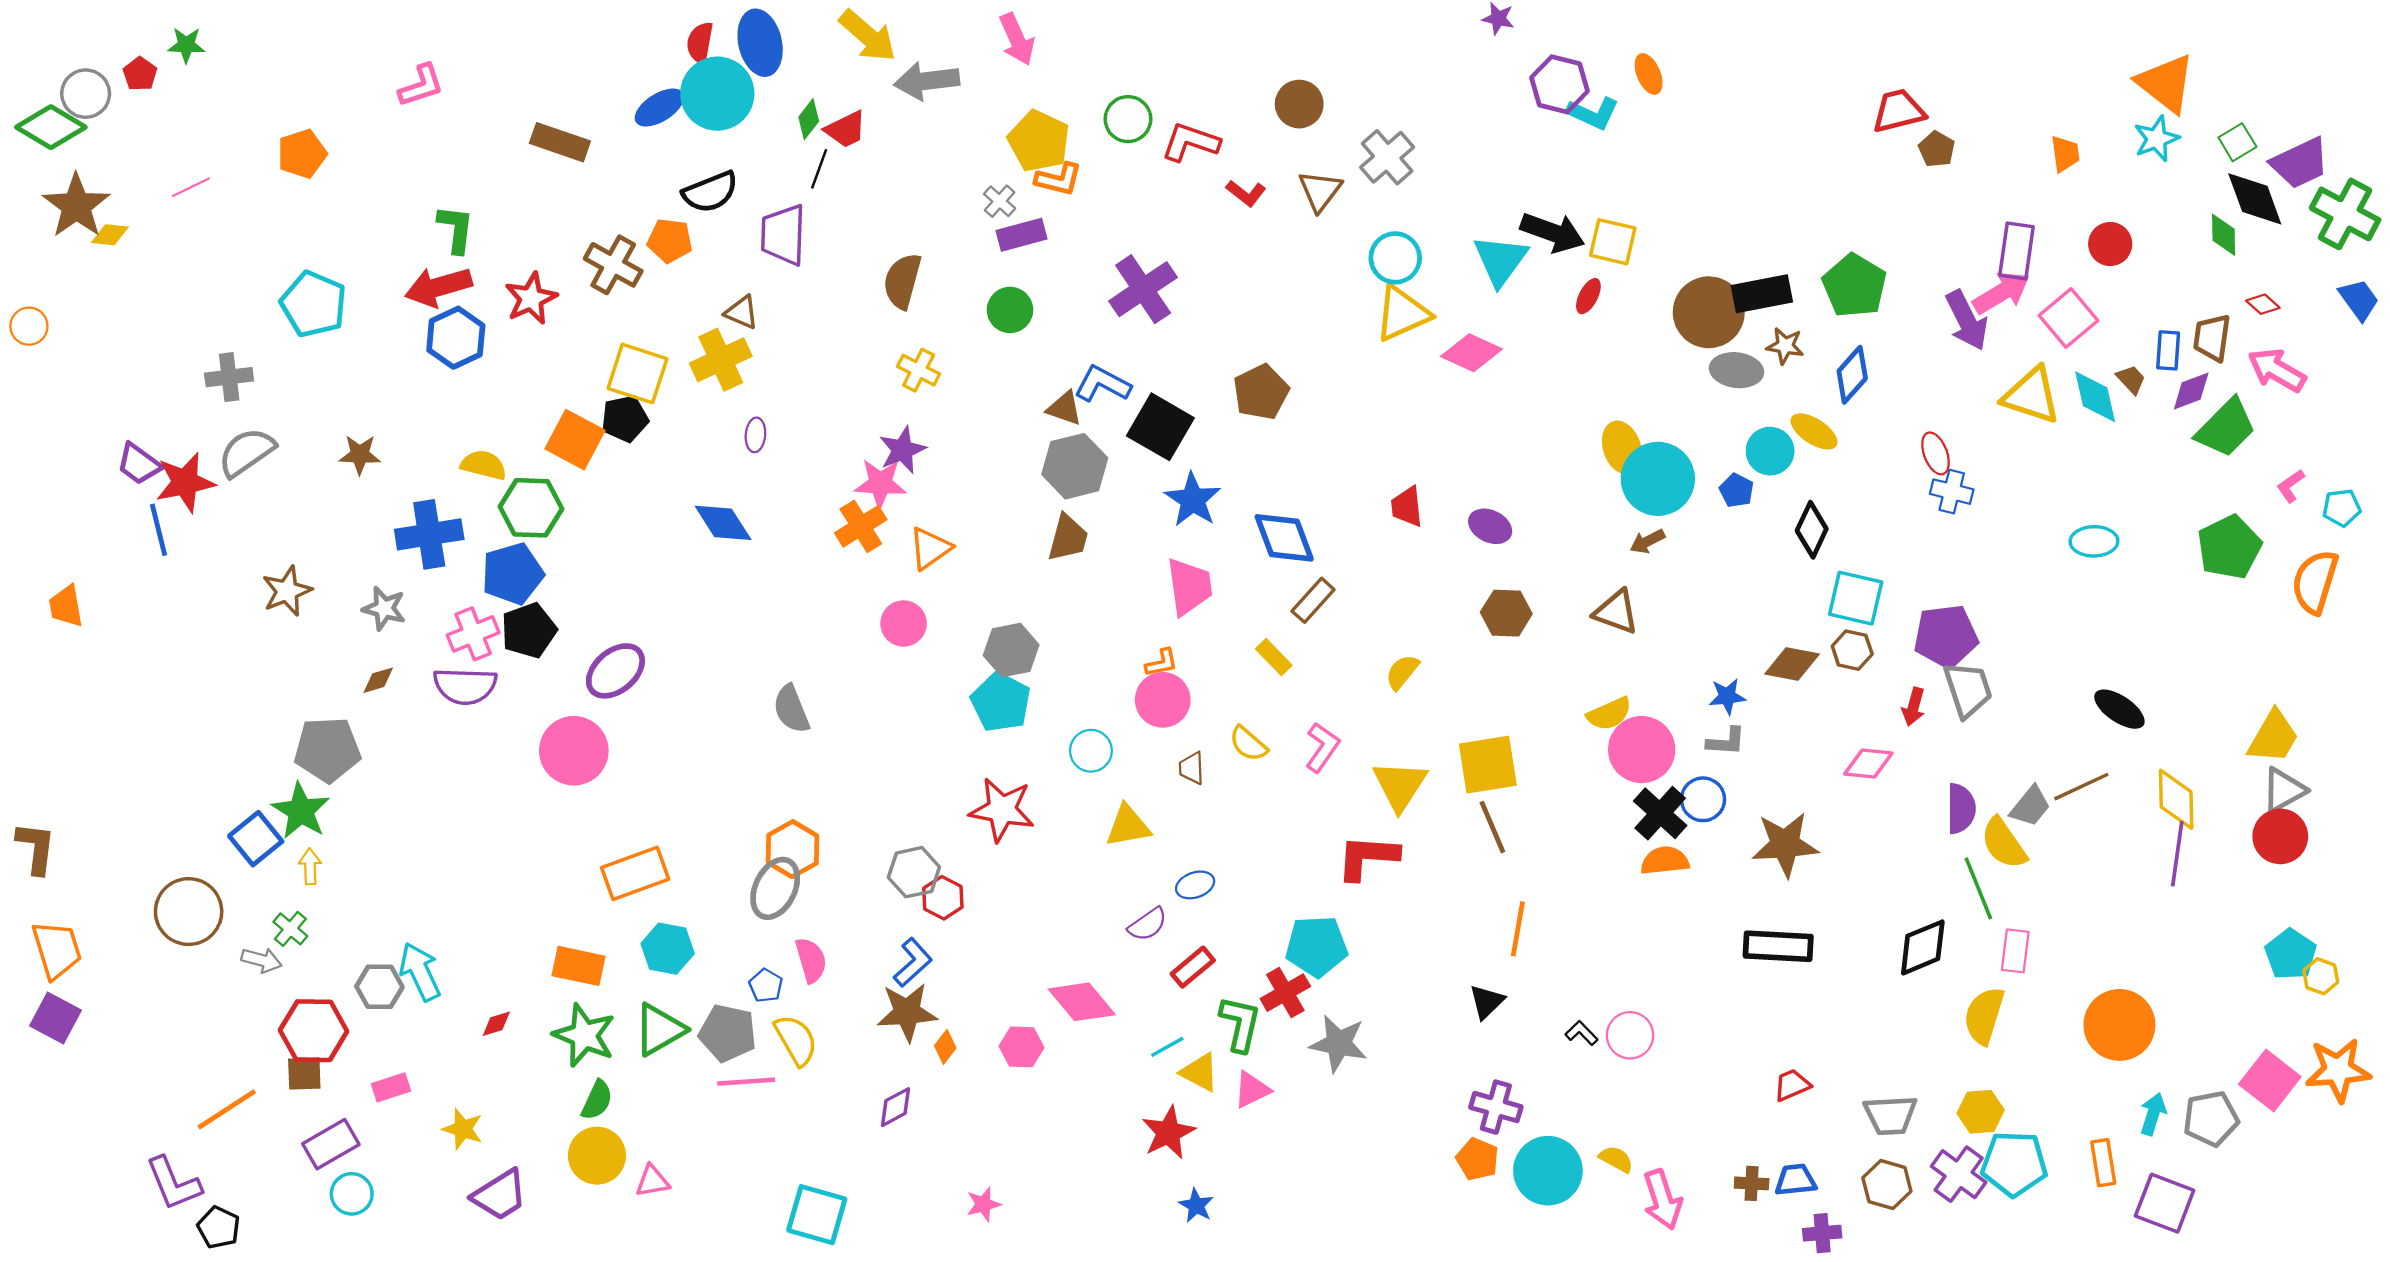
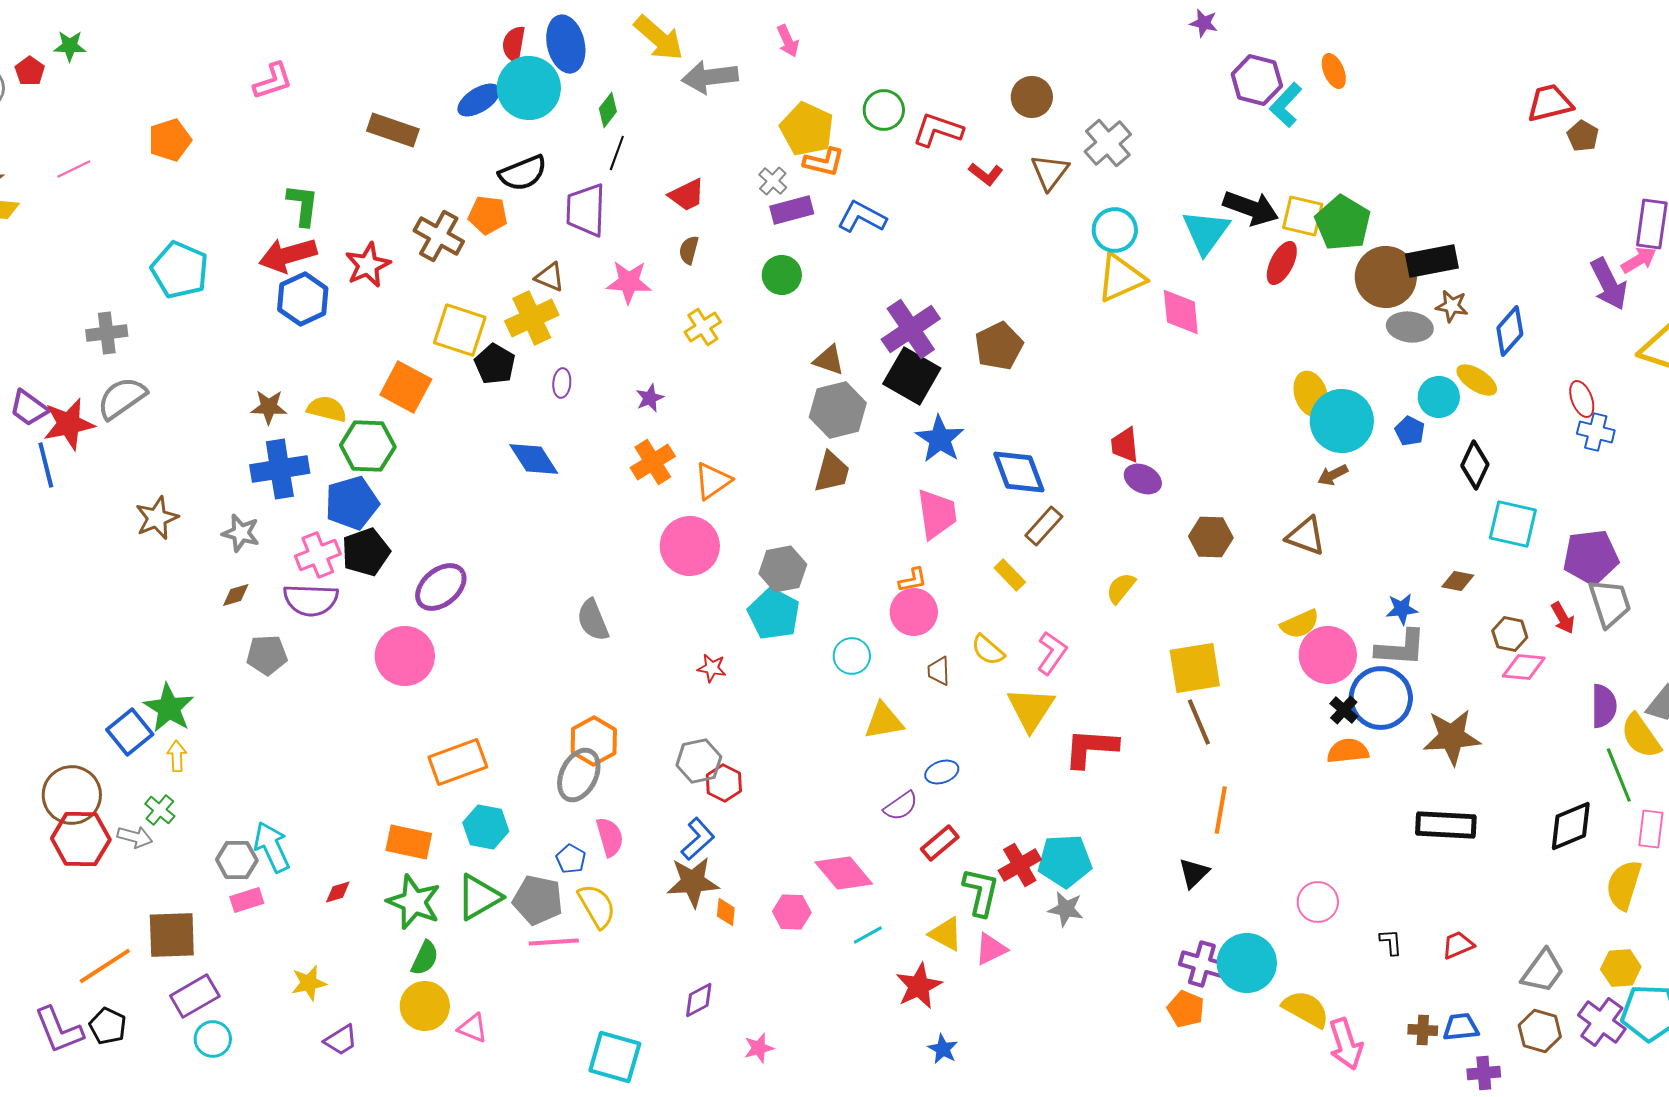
pink arrow: (1017, 39) -> (788, 41), size x0.7
cyan L-shape: (1593, 113) -> (1286, 105), turned 108
red trapezoid: (846, 129) -> (687, 195), moved
brown semicircle: (902, 281) -> (689, 250), size x0.6
green pentagon: (1855, 286) -> (1343, 223), moved
purple cross: (1143, 289) -> (911, 329), moved
pink arrow: (2001, 293) -> (1639, 260), size x0.7
red ellipse: (1588, 296) -> (1282, 263), size x1.4
pink diamond: (1472, 353) -> (1181, 312), turned 60
yellow cross: (919, 370) -> (703, 327), turned 30
blue L-shape: (1103, 384) -> (862, 217), moved
black pentagon: (625, 419) -> (495, 364), moved, turned -30
purple star: (902, 450) -> (650, 398), moved, size x0.7
brown star: (360, 455) -> (269, 407), moved
pink star: (880, 483) -> (629, 282), moved
purple ellipse: (1490, 526) -> (1143, 479), moved
pink circle: (904, 623) -> (690, 546), size x1.5
brown hexagon: (1852, 650) -> (1510, 634), moved
brown diamond: (1792, 664) -> (1458, 581), size x0.7
red arrow: (1914, 707) -> (1563, 618), turned -44
gray L-shape: (1726, 741) -> (1401, 648), size x1.5
gray pentagon: (327, 750) -> (267, 655), moved, size x0.7
yellow triangle: (1400, 785) -> (1031, 709), moved
blue circle: (1703, 799) -> (1381, 698), size x1.6
red star: (1002, 810) -> (712, 668), moved, size x0.5
black cross: (1660, 813) -> (1344, 710), size x0.6
cyan pentagon: (1317, 946) -> (1065, 861), moved
red hexagon: (314, 1031) -> (81, 839), moved
black L-shape: (1581, 1033) -> (1391, 942), moved, turned 40
gray star: (1339, 1043) -> (1066, 909), size x0.7
orange diamond: (945, 1047) -> (726, 912), turned -32
cyan line: (1167, 1047) -> (868, 935), moved
brown square: (304, 1074) -> (172, 935), size x1.6
pink rectangle: (391, 1087) -> (247, 900), moved
purple diamond: (895, 1107) -> (699, 1000), moved
gray trapezoid: (1890, 1115) -> (1543, 971), turned -51
yellow star: (463, 1129) -> (309, 983), turned -30
yellow semicircle: (1616, 1159) -> (1306, 1009), size x1.6
cyan circle: (1548, 1171) -> (1247, 963), moved
pink triangle: (652, 1181) -> (473, 1028), turned 32
purple trapezoid: (500, 1195) -> (341, 1040), size x0.7
black pentagon: (219, 1227) -> (108, 1026), moved

